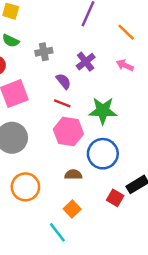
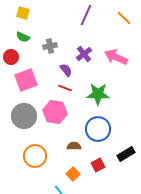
orange line: (126, 32) -> (124, 18), moved
pink arrow: (125, 65) -> (116, 57), size x1.6
pink hexagon: (68, 132) -> (55, 112), moved
red square: (115, 198) -> (98, 165), moved, turned 32

